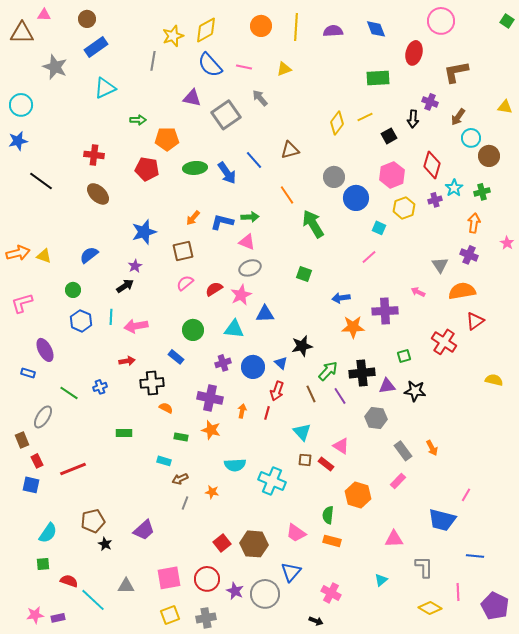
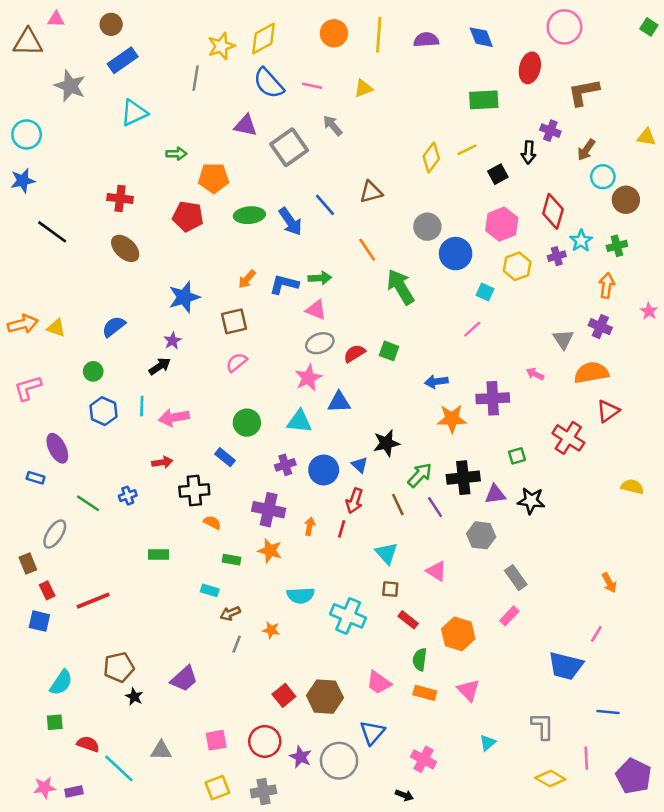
red semicircle: (214, 289) -> (354, 353), moved
orange arrow: (432, 448) -> (609, 583), moved
red rectangle: (326, 464) -> (408, 620), moved
pink triangle: (394, 539) -> (468, 690), moved, turned 48
pink square: (169, 578) -> (216, 740), size x0.7

